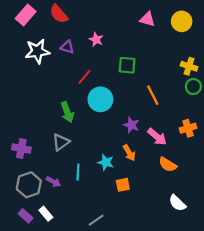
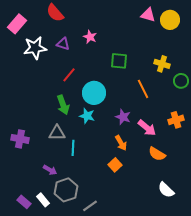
pink rectangle: (26, 15) -> (17, 24), moved
pink triangle: (147, 19) -> (148, 15), moved
yellow cross: (189, 66) -> (162, 64), moved
red line: (84, 77) -> (69, 75), moved
gray triangle: (61, 142) -> (57, 133), turned 36
cyan star: (106, 162) -> (87, 116), moved
cyan line: (78, 172) -> (73, 148), moved
gray hexagon: (29, 185) -> (66, 190), moved
orange square: (123, 185) -> (115, 165), moved, turned -32

